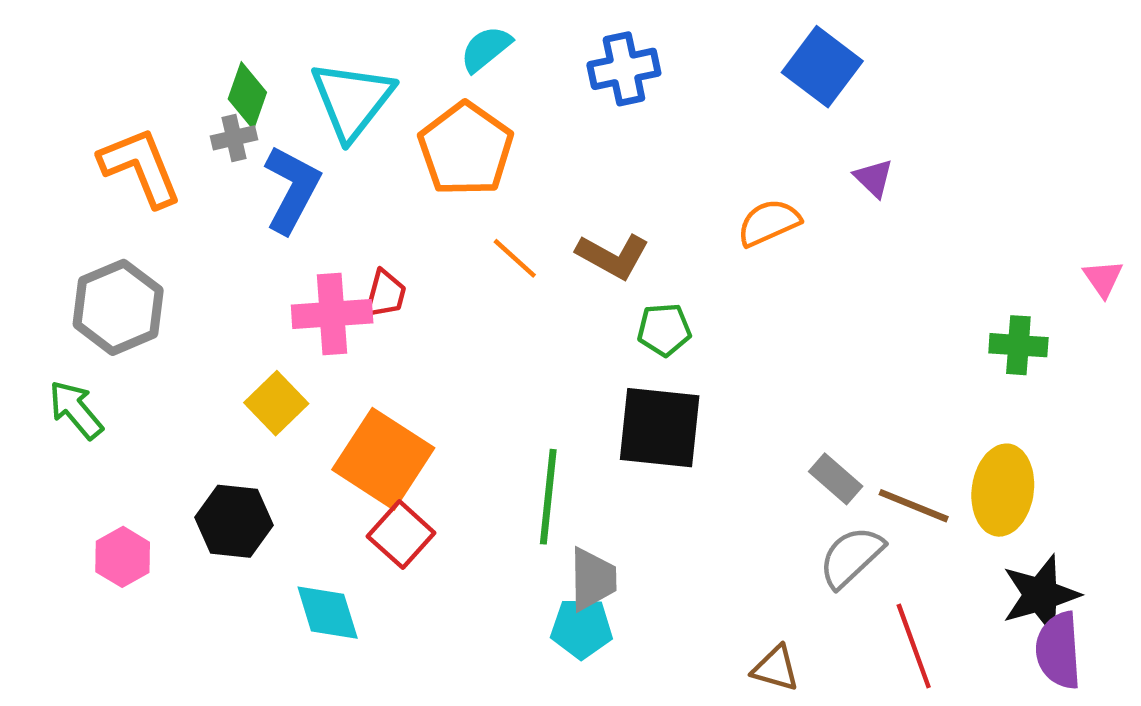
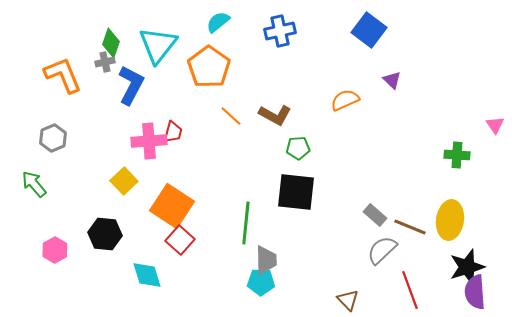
gray hexagon: (118, 307) -> (53, 138), size x0.7
brown triangle: (775, 668) -> (348, 300), turned 30

